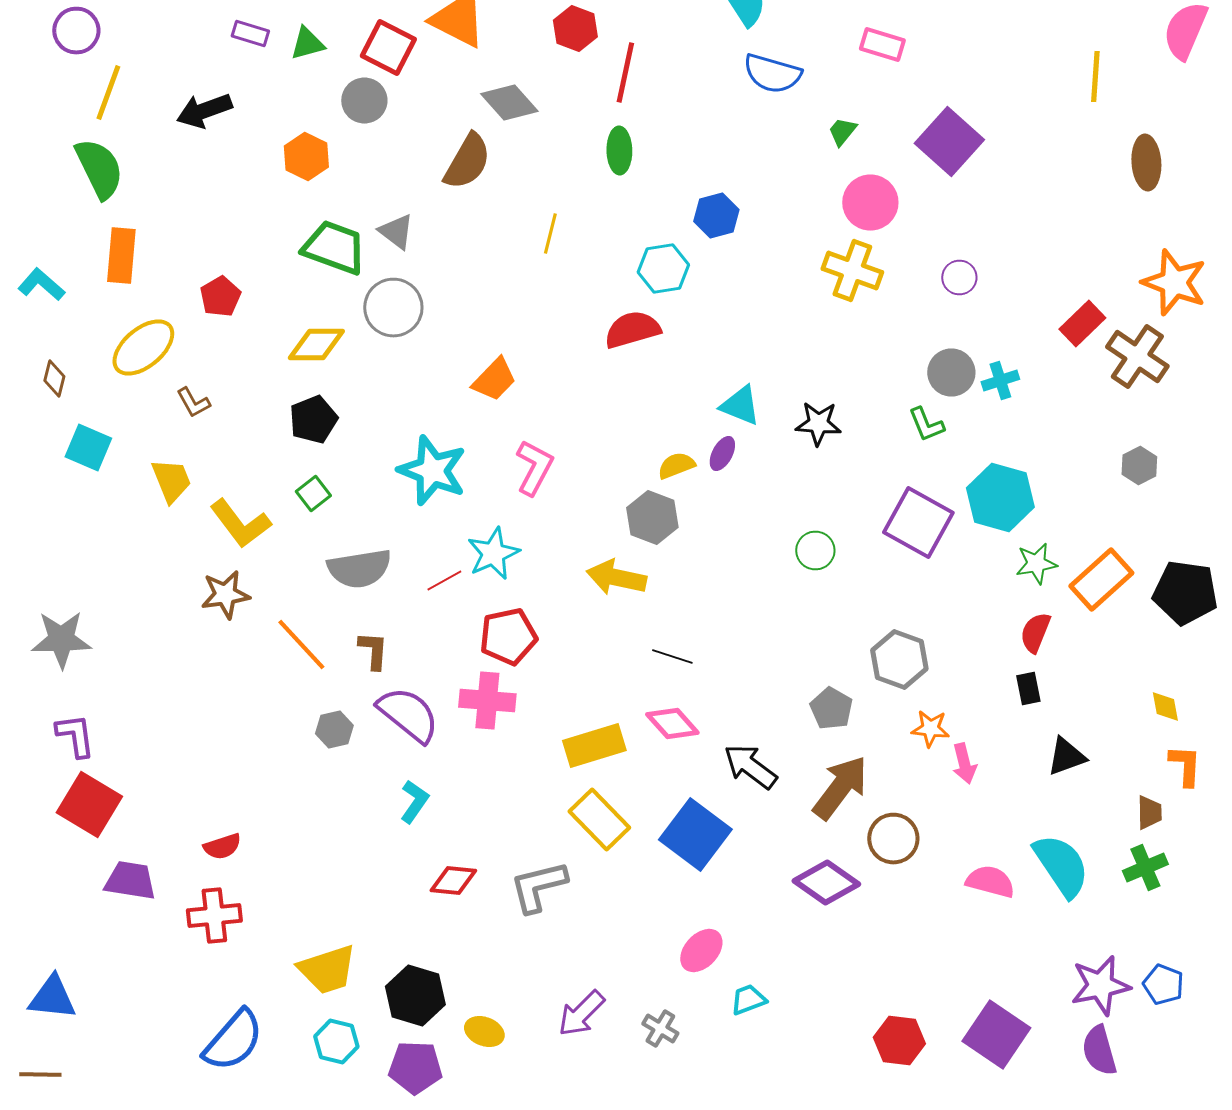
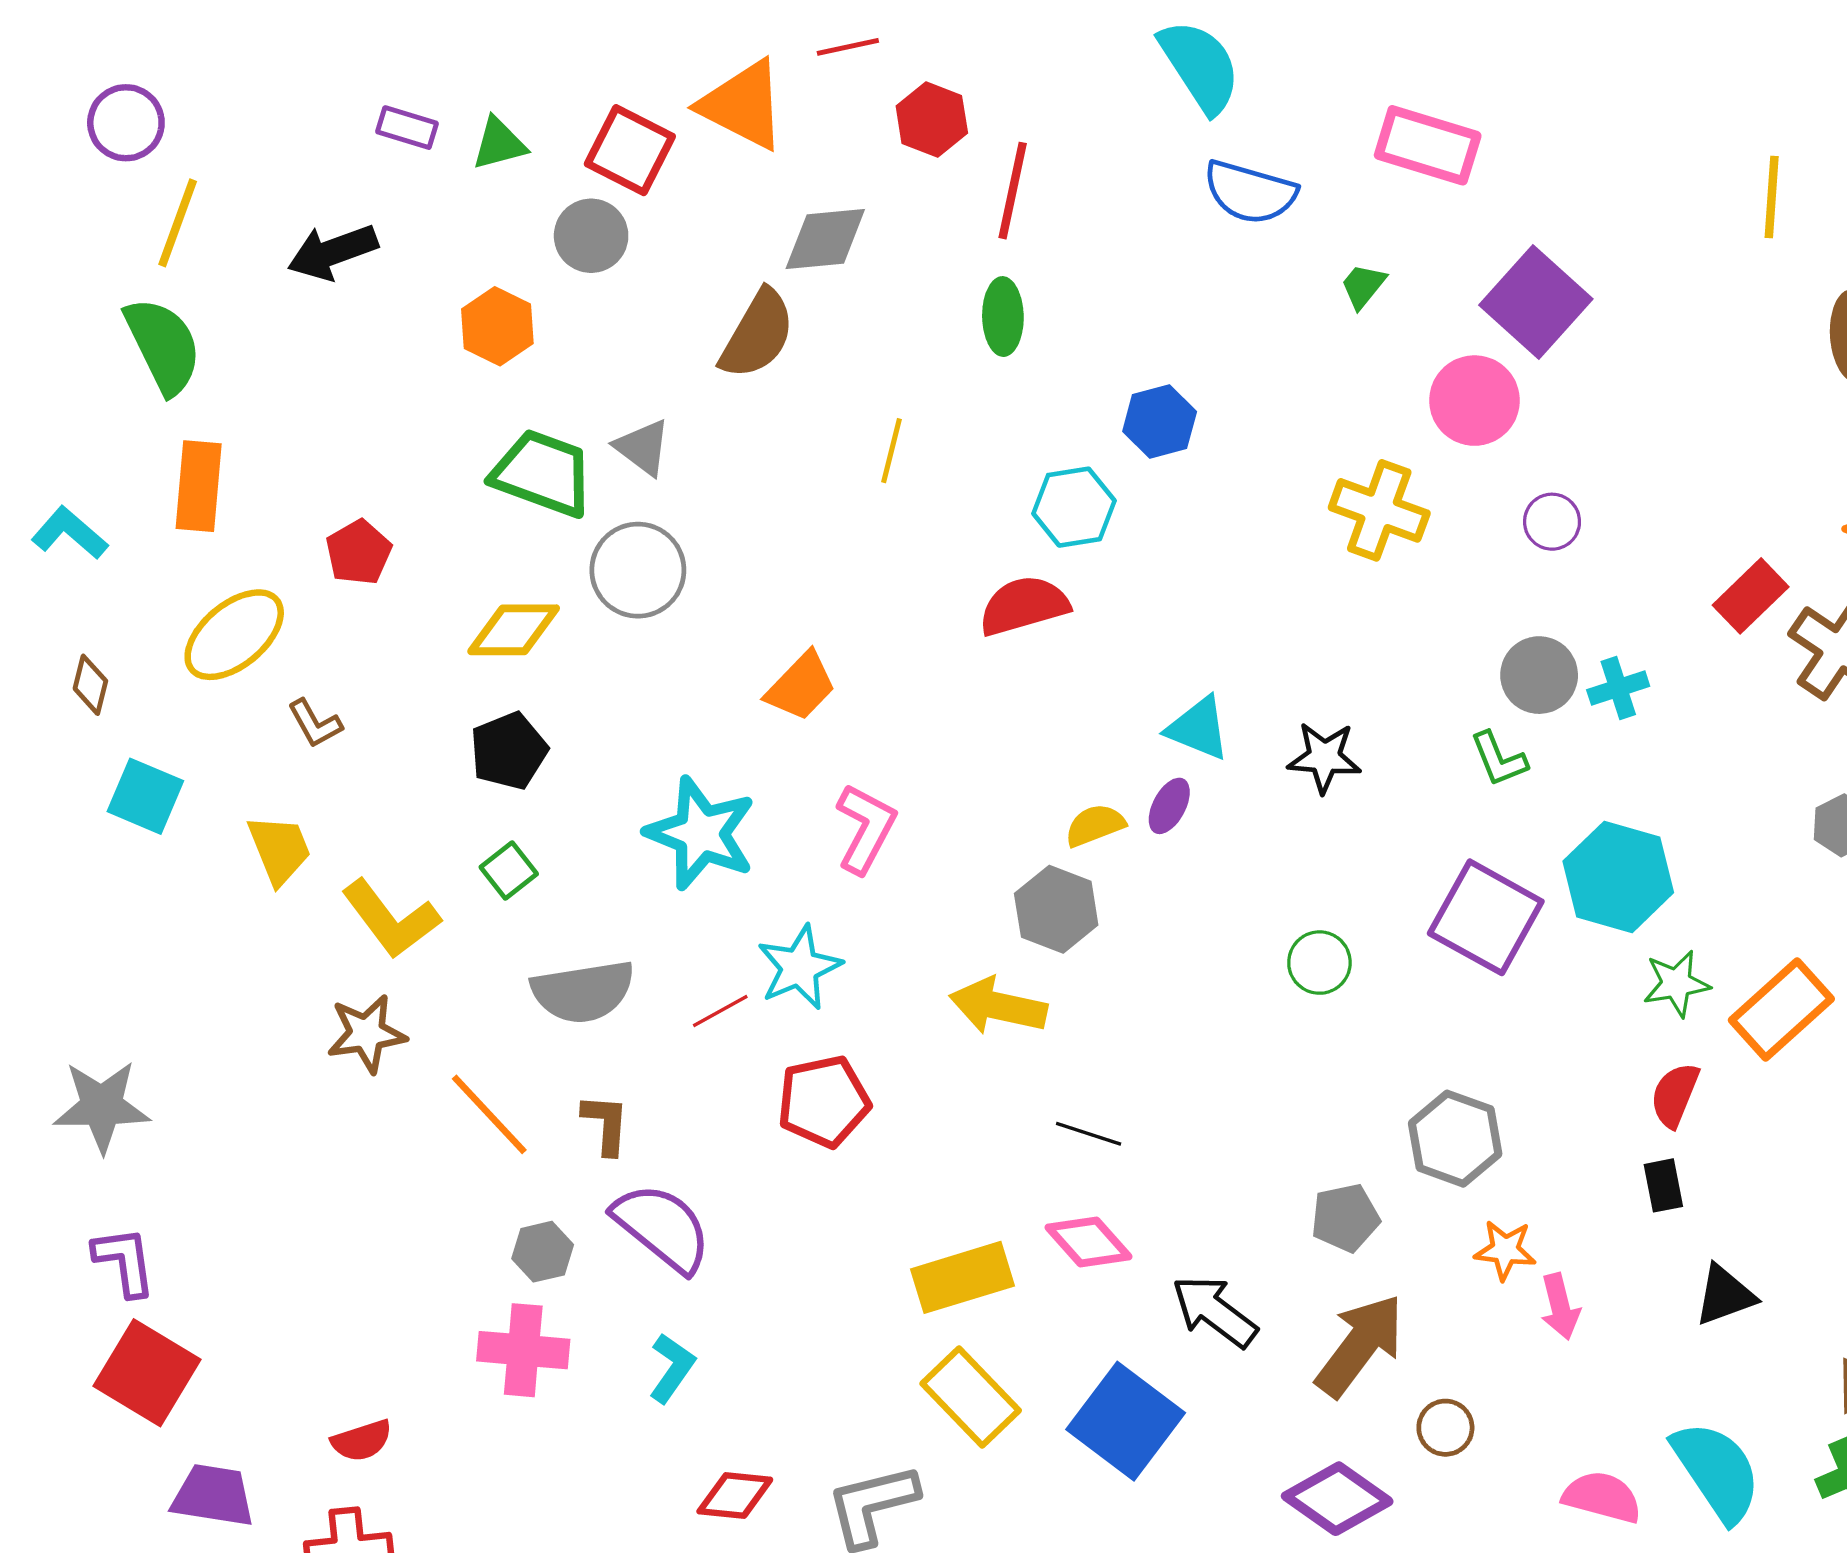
pink rectangle: (882, 44) -> (1428, 145), size x1.4
gray diamond: (509, 102) -> (825, 239), turned -54
pink circle: (870, 202) -> (1474, 401), moved
pink cross: (487, 700) -> (523, 1350), moved
gray pentagon: (831, 708) -> (1345, 1218), turned 30
brown circle: (893, 838) -> (1445, 1428), size x0.7

